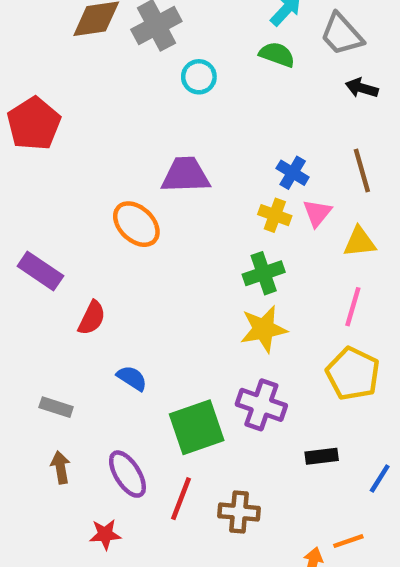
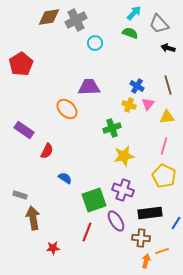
green cross: (264, 273) -> (112, 128), moved
gray rectangle: (56, 407) -> (20, 195), moved
black rectangle: (322, 456) -> (150, 213), size x1.6
brown arrow: (61, 467) -> (33, 218), size x1.6
purple ellipse: (127, 474) -> (116, 221), moved
brown cross: (239, 512) -> (141, 238), moved

